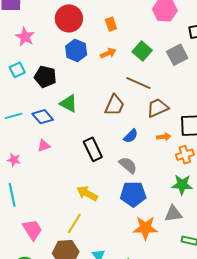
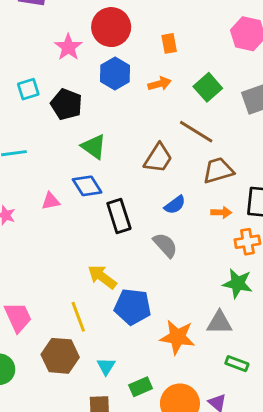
pink star: (25, 37) -> (68, 47), moved
blue diamond: (43, 117) -> (87, 186), moved
blue pentagon: (133, 194) -> (133, 307), moved
yellow line: (74, 223) -> (78, 317), turned -60

